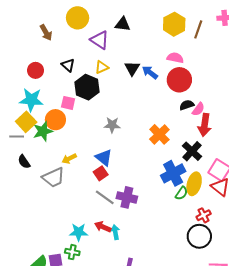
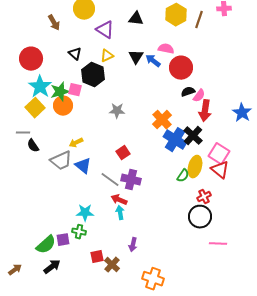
black triangle: (123, 24) -> (136, 19), moved
pink semicircle: (175, 58) -> (166, 49), moved
red circle: (36, 70) -> (31, 59), moved, size x1.5
cyan star: (31, 100) -> (40, 87), turned 30
green star: (43, 131) -> (60, 92), moved
gray line: (17, 137) -> (23, 133), moved
blue triangle: (104, 158) -> (83, 166), moved
red square: (101, 173) -> (123, 153), moved
blue cross: (173, 173) -> (175, 140), moved, turned -30
red arrow: (103, 227) -> (119, 200), moved

